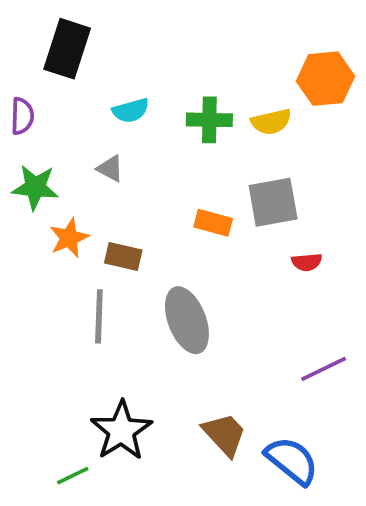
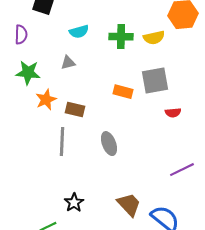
gray triangle: (110, 169) -> (68, 63), turned -42
gray ellipse: (187, 320) -> (109, 144), size x0.7
black star: (121, 431) -> (74, 203), size x0.6

